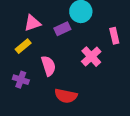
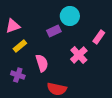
pink triangle: (32, 23) -> (13, 26), moved
pink rectangle: (114, 36) -> (99, 37), turned 48

